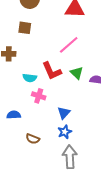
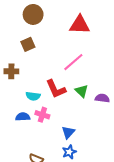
brown square: (25, 28) -> (28, 44), turned -32
blue semicircle: (14, 115) -> (23, 117), moved

